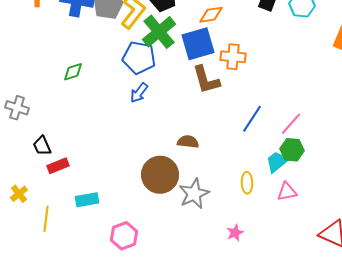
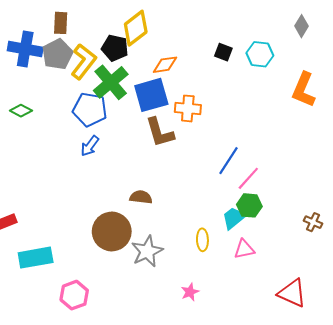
green diamond: (73, 72) -> (21, 111), moved, turned 45
blue line: (252, 119) -> (229, 161), moved
cyan rectangle: (87, 200) -> (36, 258), size x1.4

